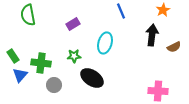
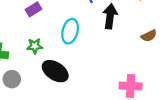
black arrow: (152, 35) -> (110, 16), moved

